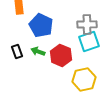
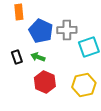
gray cross: (87, 24) -> (67, 30), moved
red hexagon: (61, 55) -> (45, 82), moved

